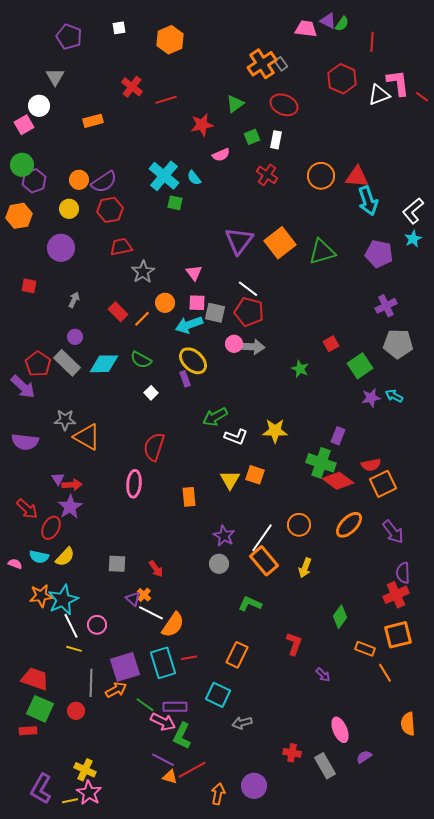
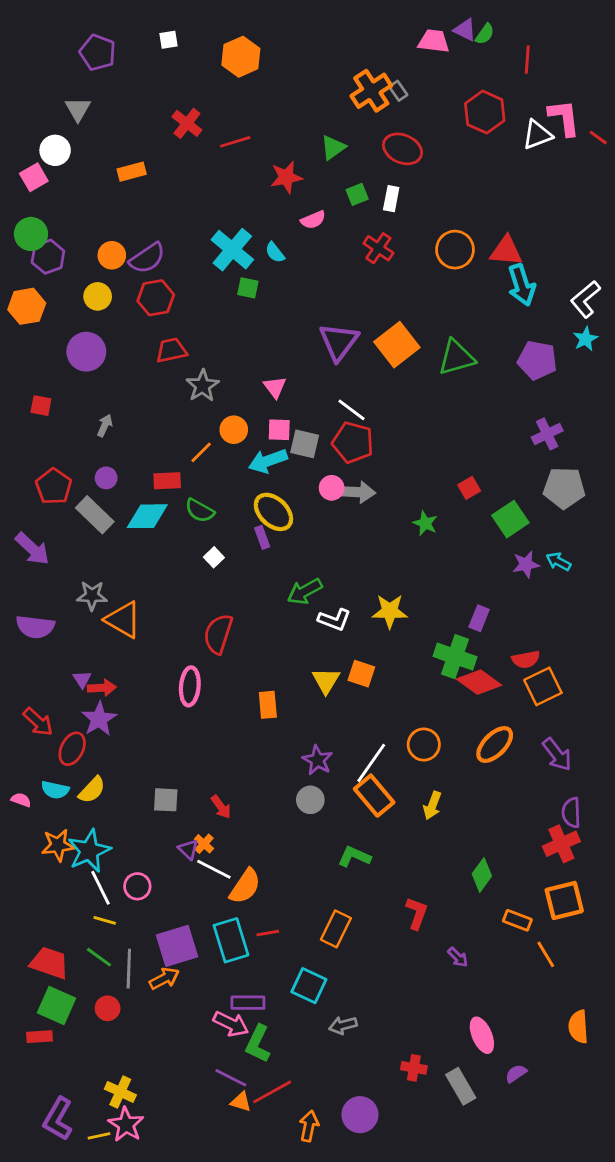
red rectangle: (118, 312) -> (167, 481), moved, turned -48
red pentagon: (38, 364) -> (54, 486), moved
green line: (145, 705) -> (99, 957), moved

